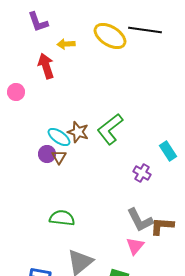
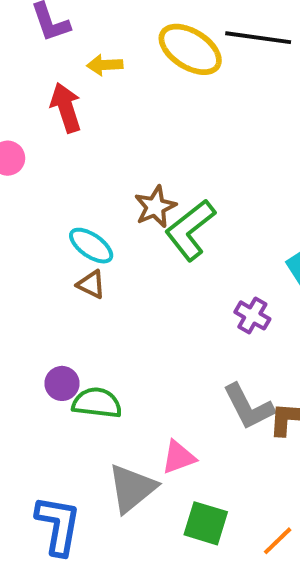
brown star: (78, 132) -> (155, 207), moved, turned 30
purple circle: (47, 154) -> (62, 383), moved
brown triangle: (59, 157) -> (91, 284), turned -35
pink triangle: (135, 246) -> (179, 457), moved, turned 30

